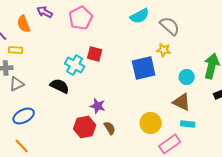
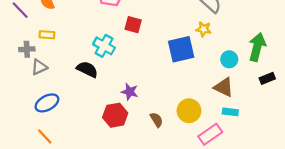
yellow rectangle: (16, 50) -> (47, 35), moved
red square: (95, 54) -> (133, 25), moved
brown semicircle: (110, 128) -> (157, 120), moved

